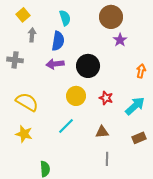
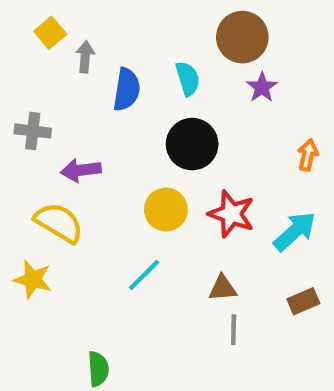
cyan semicircle: (65, 18) -> (188, 79), moved
gray arrow: (32, 35) -> (85, 57), moved
purple arrow: (55, 64) -> (81, 170), moved
red star: (106, 98) -> (231, 214), size x1.5
yellow star: (24, 134) -> (33, 279), moved
gray line: (107, 159) -> (234, 330), moved

